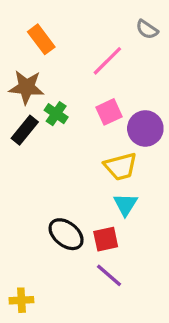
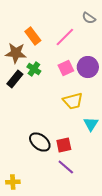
orange rectangle: (41, 39) -> (33, 36), moved
purple circle: (145, 128) -> (88, 67), moved
cyan triangle: (125, 204) -> (91, 124), moved

